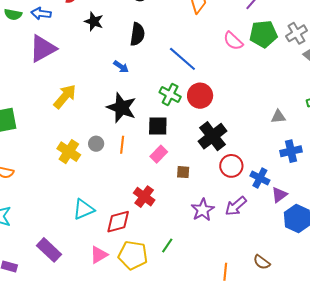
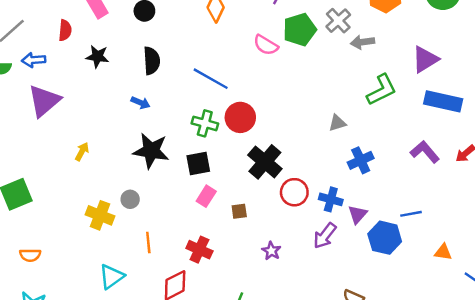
yellow arrow: (65, 96) -> (82, 152), size x0.6
orange line: (122, 145) -> (148, 242), moved
purple arrow: (236, 206) -> (325, 236), moved
cyan triangle: (84, 209) -> (112, 277), moved
purple star: (203, 210) -> (271, 251), size x0.7

